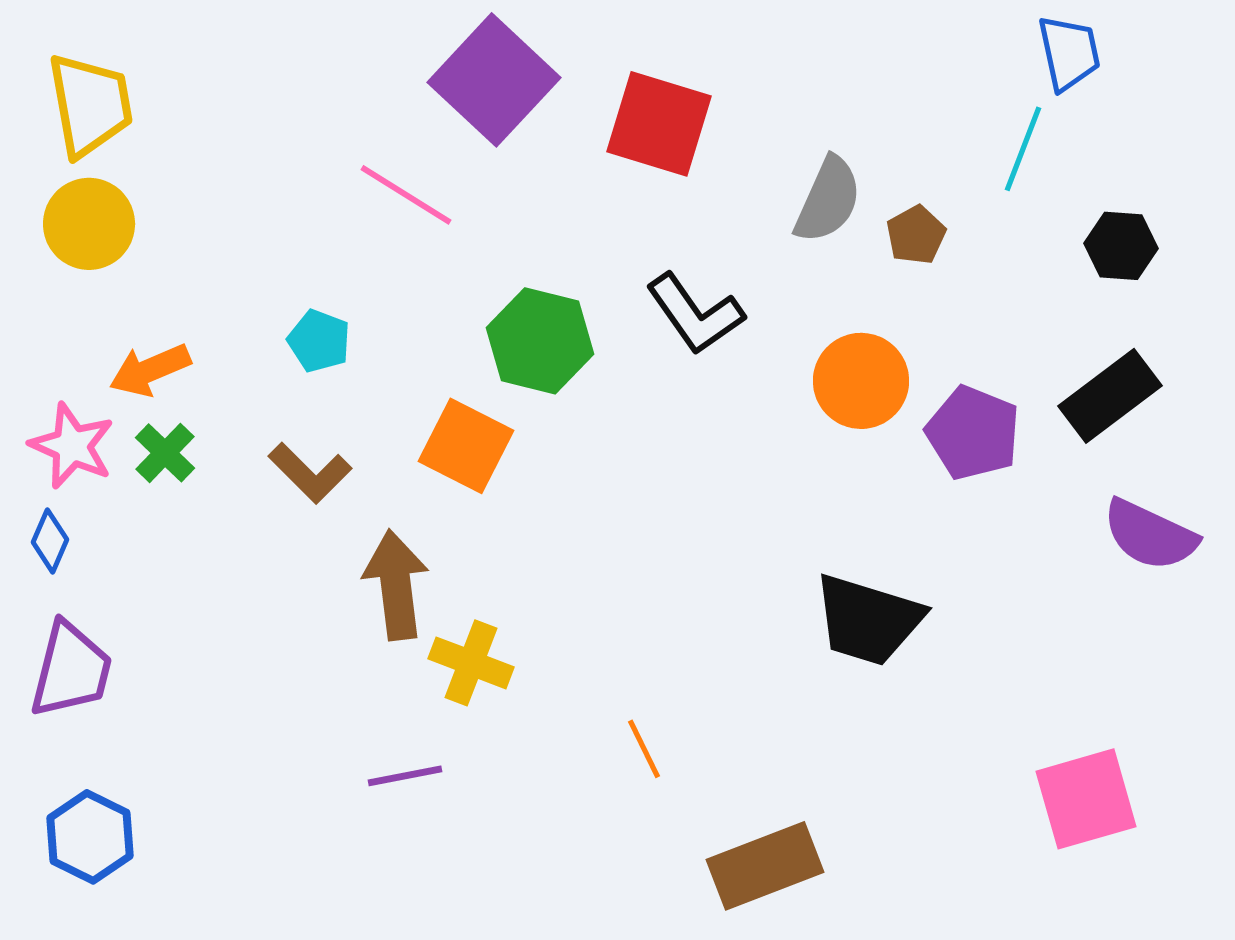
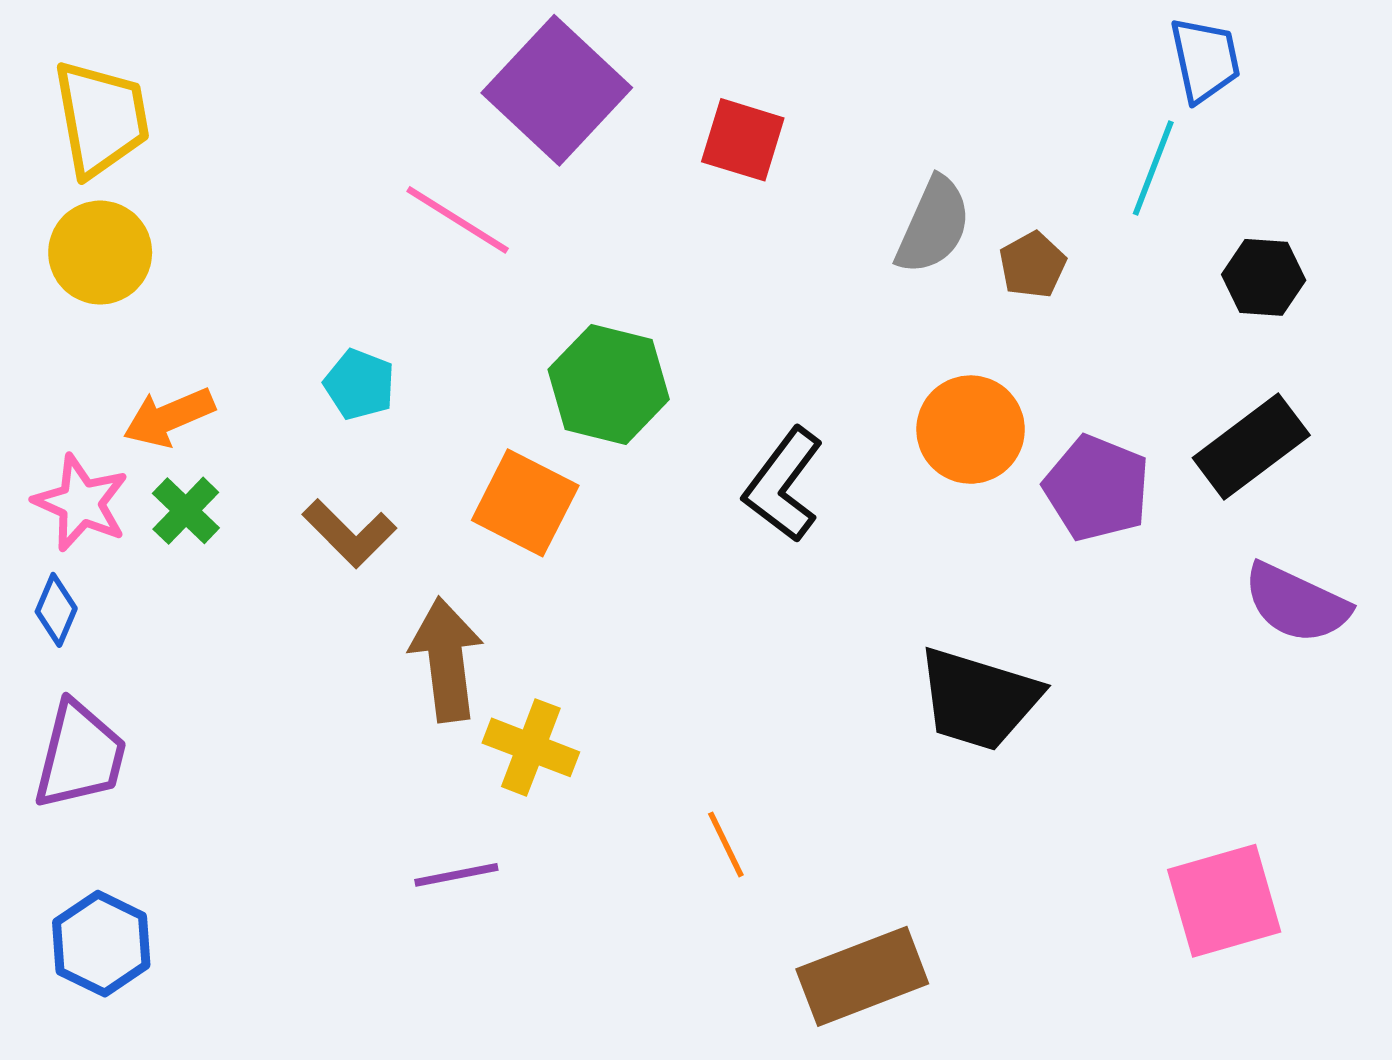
red square: (659, 124) -> (743, 140), size x0.7
black L-shape: (695, 314) -> (783, 485), moved, turned 72

